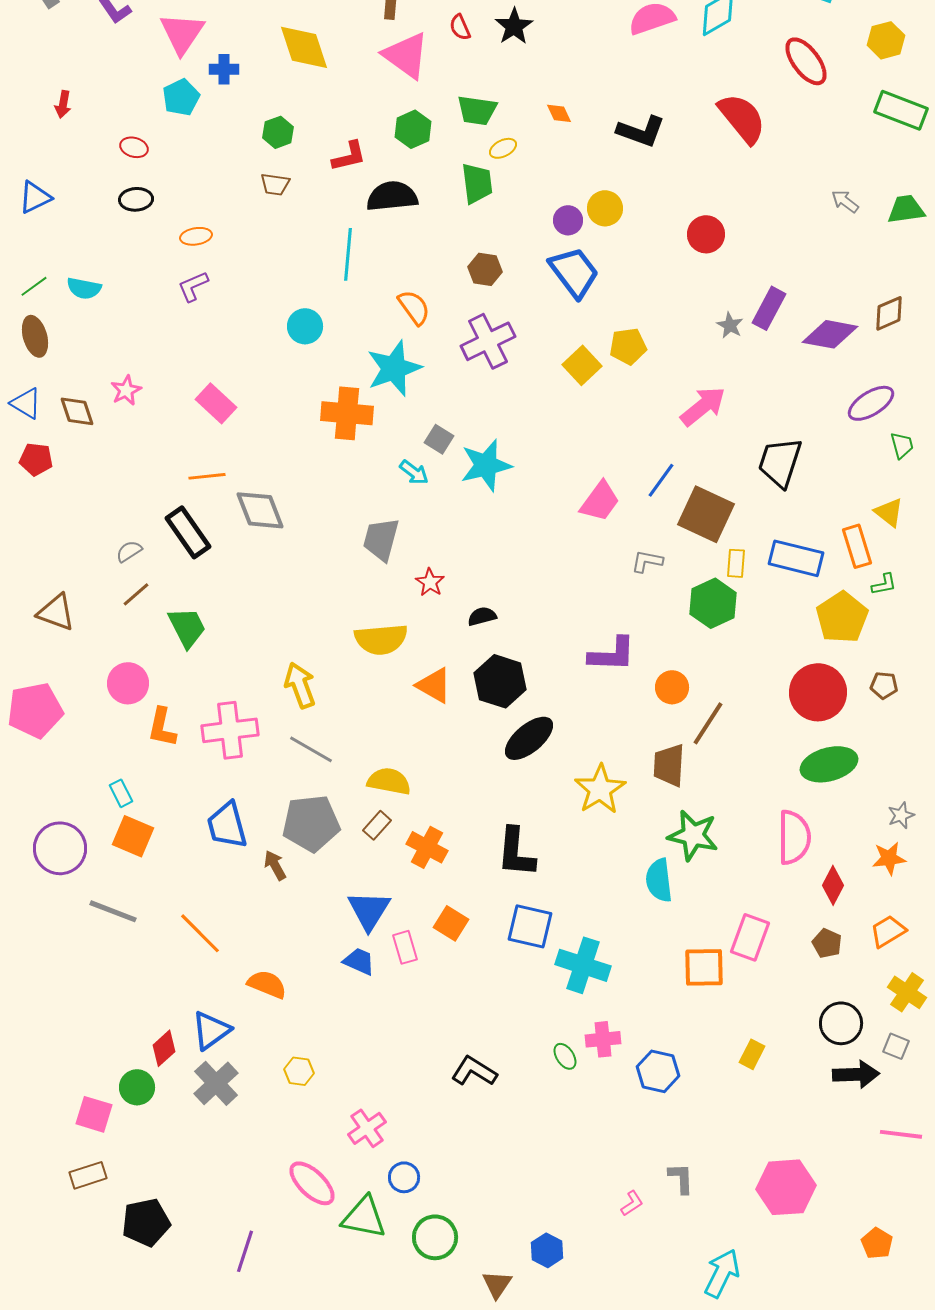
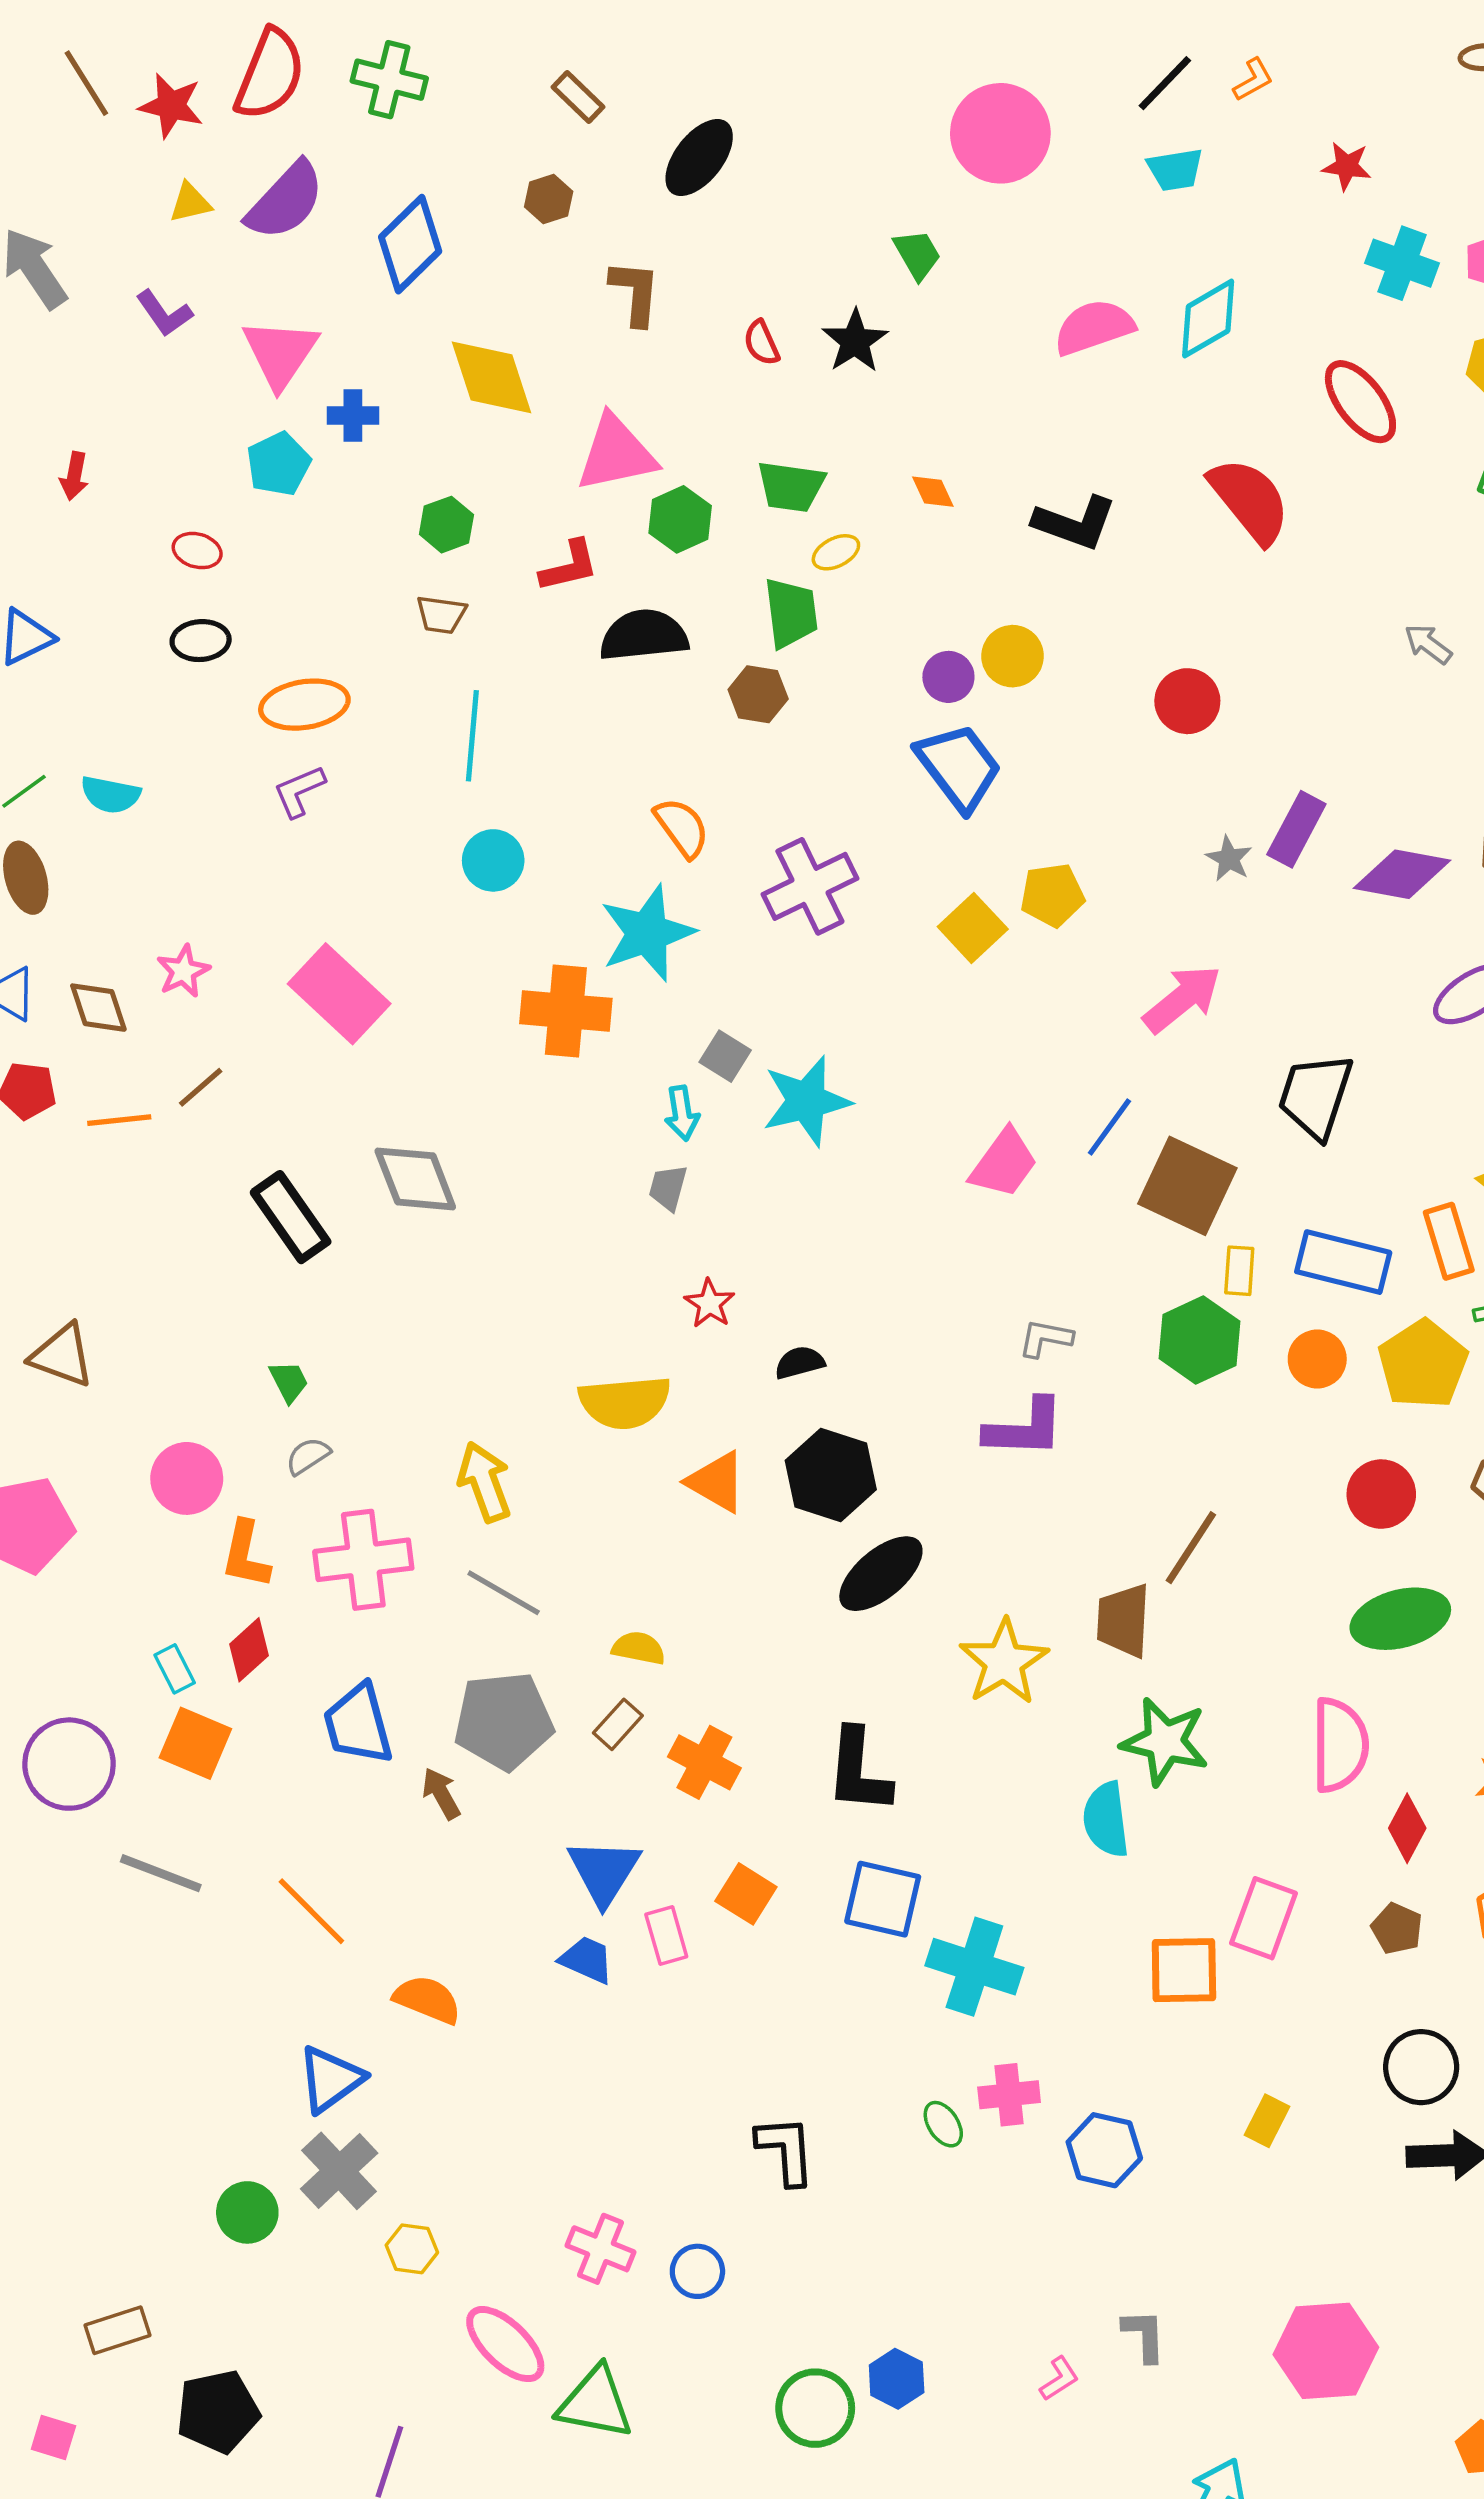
pink triangle: (406, 55) -> (616, 454), moved, turned -48
orange ellipse: (196, 236) -> (304, 705), size x1.6
cyan line: (348, 254) -> (472, 736), moved
brown hexagon: (485, 269) -> (758, 694), moved
pink rectangle: (216, 403) -> (339, 994), size x1.4
cyan arrow: (414, 472) -> (682, 1113), turned 44
orange line: (207, 476) -> (119, 1120), moved
gray trapezoid: (381, 539) -> (668, 1188), moved, size x0.6
gray semicircle: (129, 551) -> (308, 1456), moved
gray L-shape: (647, 561) -> (1045, 1338), moved
brown line: (136, 594) -> (201, 1087), moved
green trapezoid: (187, 627) -> (289, 1382), size x0.6
orange circle: (672, 687) -> (1317, 1359), moved
red circle: (818, 692) -> (1381, 1494), size x0.7
yellow semicircle: (389, 781) -> (639, 1648), size x0.7
red diamond: (164, 1048) -> (249, 1650), moved
yellow hexagon: (299, 1071) -> (412, 2249), moved
black L-shape: (474, 1071) -> (786, 2150), turned 54
green circle: (137, 1087) -> (247, 2212), moved
pink square: (94, 1114) -> (53, 2438), moved, size x0.7
pink cross: (367, 1128) -> (600, 2249), turned -33
blue circle: (404, 1177) -> (697, 2271), moved
green circle: (435, 1237) -> (815, 2408), moved
blue hexagon: (547, 1250) -> (897, 2379), moved

